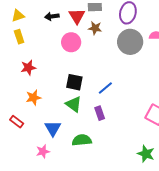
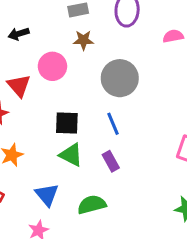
red triangle: (77, 16) -> (19, 86), moved
gray circle: (130, 42) -> (120, 78), moved
blue line: (105, 88) -> (113, 124), turned -63

